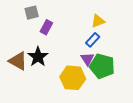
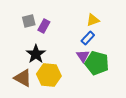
gray square: (32, 13) -> (29, 21), moved
brown triangle: (18, 61) -> (23, 78), moved
yellow hexagon: (73, 78) -> (49, 75), moved

